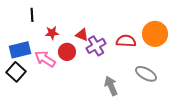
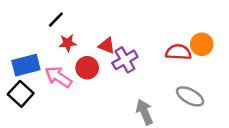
black line: (32, 15) -> (56, 20), moved, turned 48
orange circle: (155, 34) -> (202, 44), size x0.7
red semicircle: (126, 41) -> (178, 52), moved

